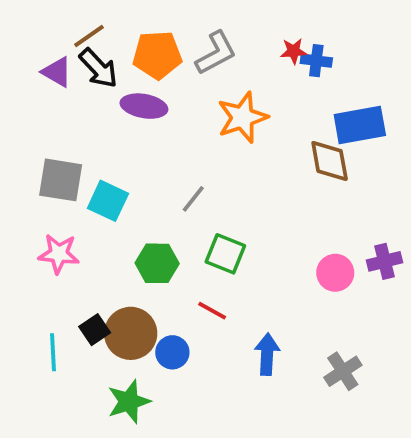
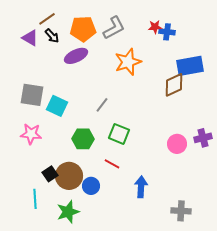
black arrow: (98, 68) -> (52, 36), size x0.7
purple ellipse: (144, 106) -> (76, 56), turned -35
brown diamond: (330, 161) -> (174, 85), turned 75
cyan line: (53, 352) -> (35, 199), moved
gray cross: (343, 371) -> (181, 211), moved, turned 36

